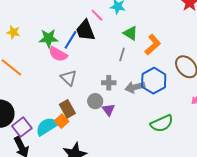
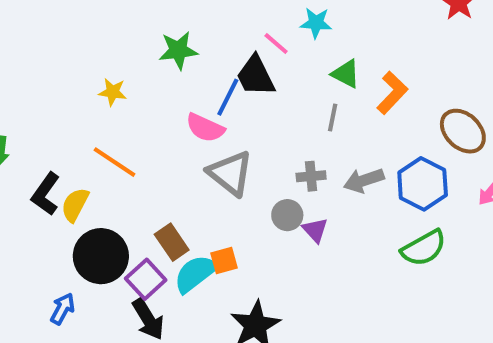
green star: (49, 38) -> (178, 50), moved
gray triangle: (69, 78) -> (230, 173), size x1.4
blue hexagon: (154, 81) -> (423, 184), moved
brown rectangle: (67, 109) -> (172, 242), moved
orange square: (62, 121) -> (224, 260), turned 32

